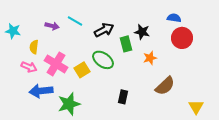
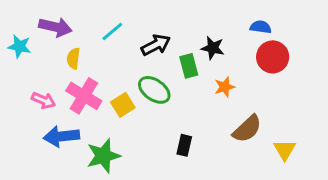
cyan line: (75, 21) -> (112, 31), turned -70
purple arrow: (52, 26) -> (55, 27), moved, size x1.5
yellow semicircle: (34, 47) -> (73, 58), moved
yellow triangle: (196, 107) -> (285, 150), moved

